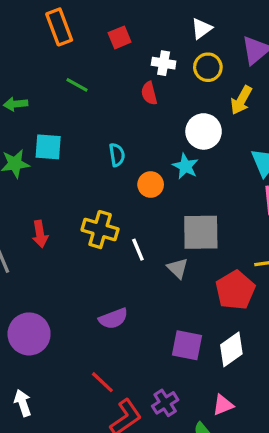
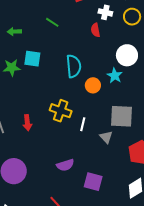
cyan semicircle: (117, 155) -> (74, 66), size x1.6
red arrow: (40, 234) -> (27, 123), moved
white line: (138, 250) -> (83, 124), turned 32
purple square: (187, 345) -> (93, 182), moved

